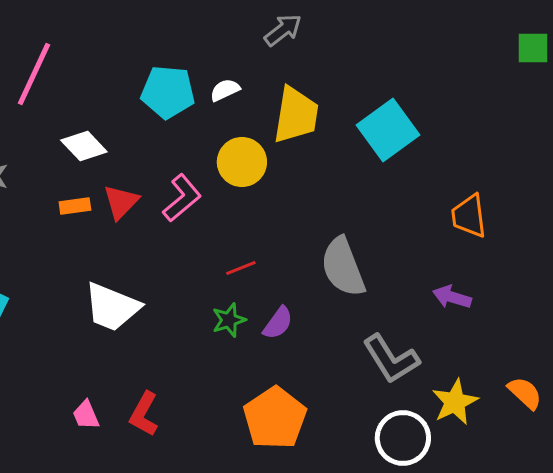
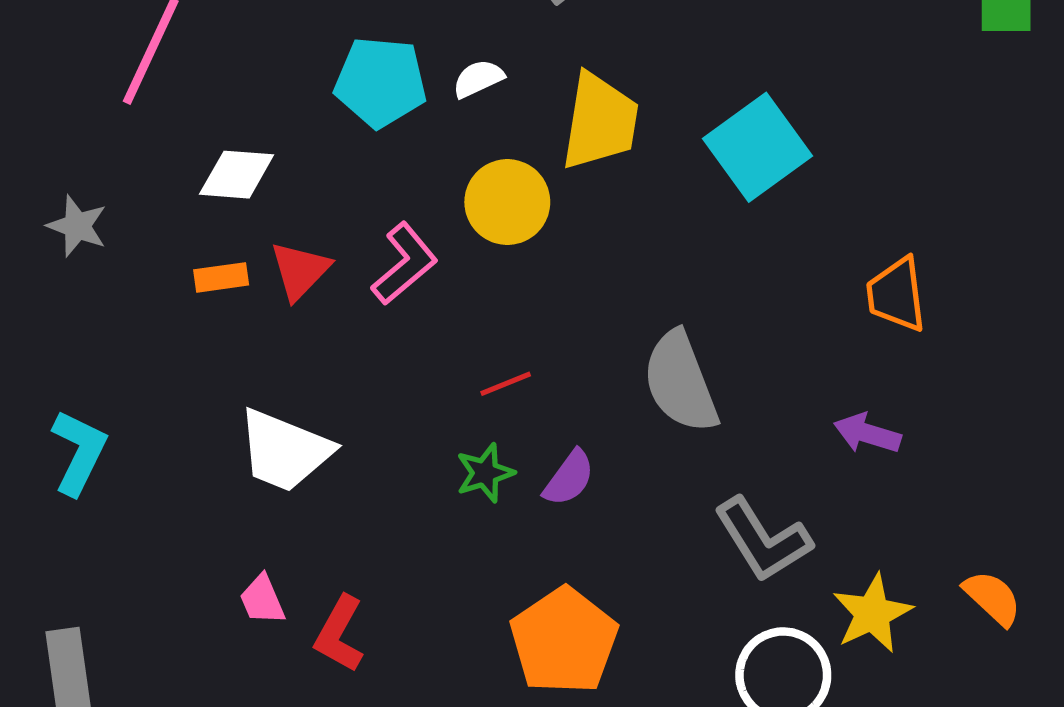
white diamond: (84, 146) -> (237, 175), turned -42
pink trapezoid: (86, 415) -> (262, 600), moved

